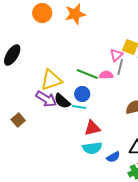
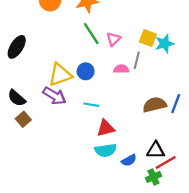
pink triangle: (116, 55) -> (113, 39), moved
green line: (87, 74) -> (91, 34), moved, turned 35
blue circle: (82, 94) -> (86, 71), moved
black semicircle: (62, 101) -> (17, 98), moved

